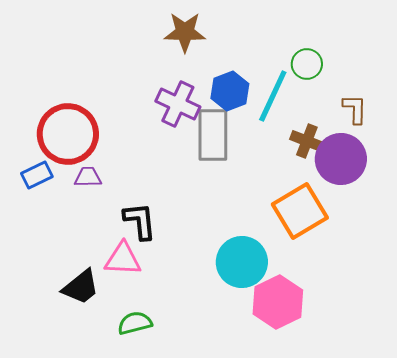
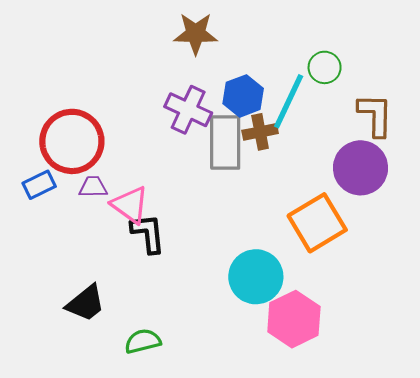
brown L-shape: (355, 109) -> (375, 115), size x1.4
brown cross: (307, 141) -> (260, 132), moved, turned -32
pink triangle: (123, 259) -> (130, 205), moved, turned 33

